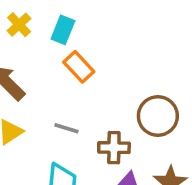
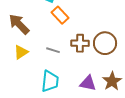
brown cross: (114, 148) -> (80, 43), moved

